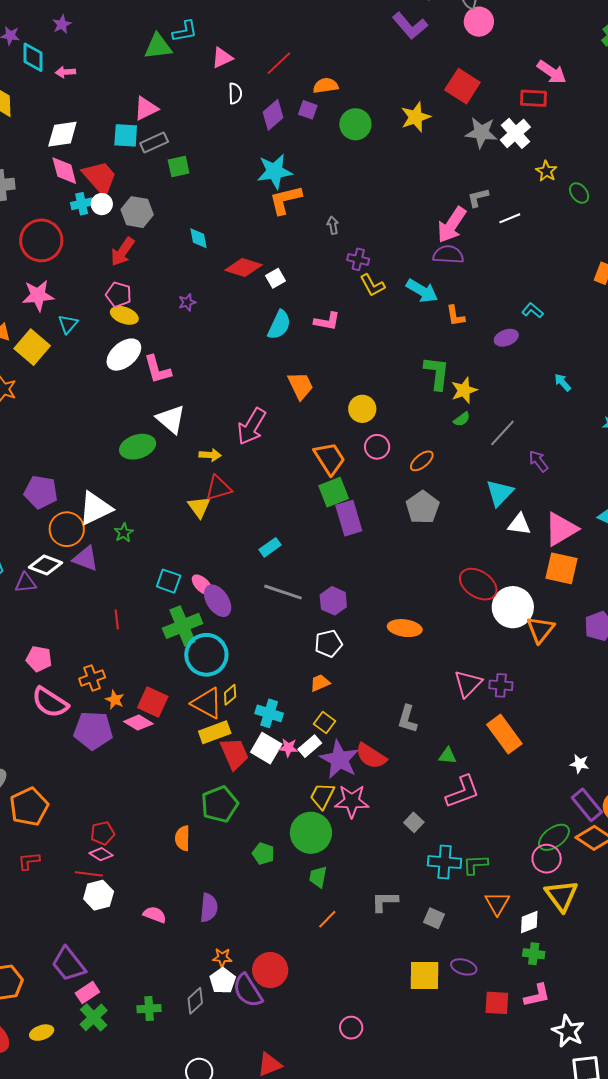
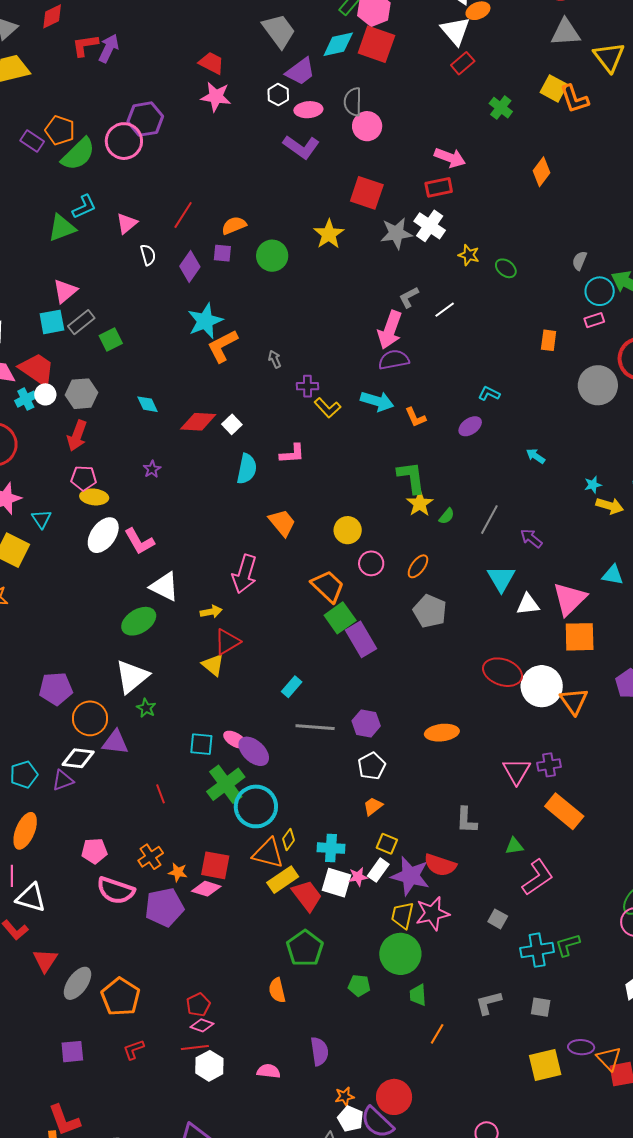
yellow star: (464, 390) -> (420, 504), moved
white triangle: (95, 508) -> (132, 677), moved
orange triangle: (497, 903) -> (609, 1059), moved

